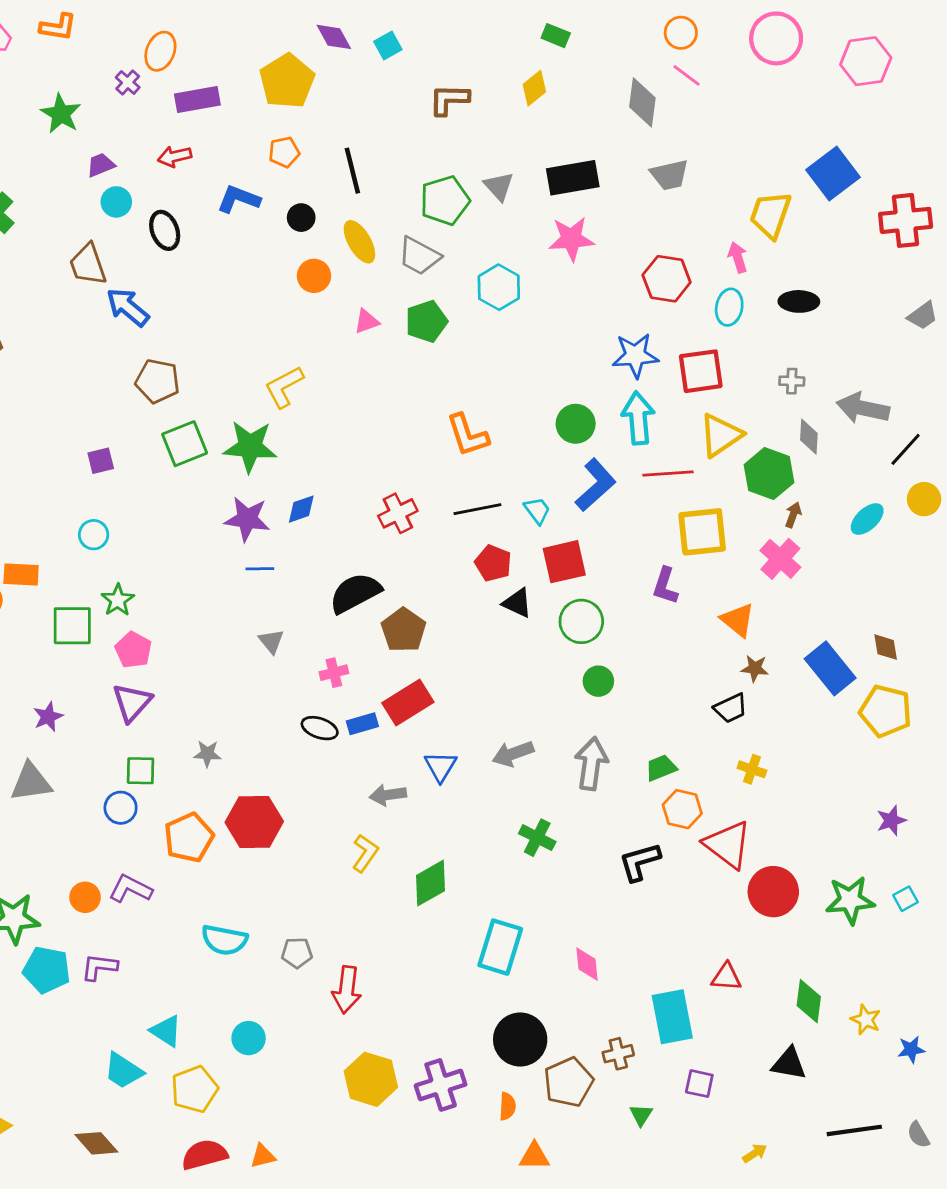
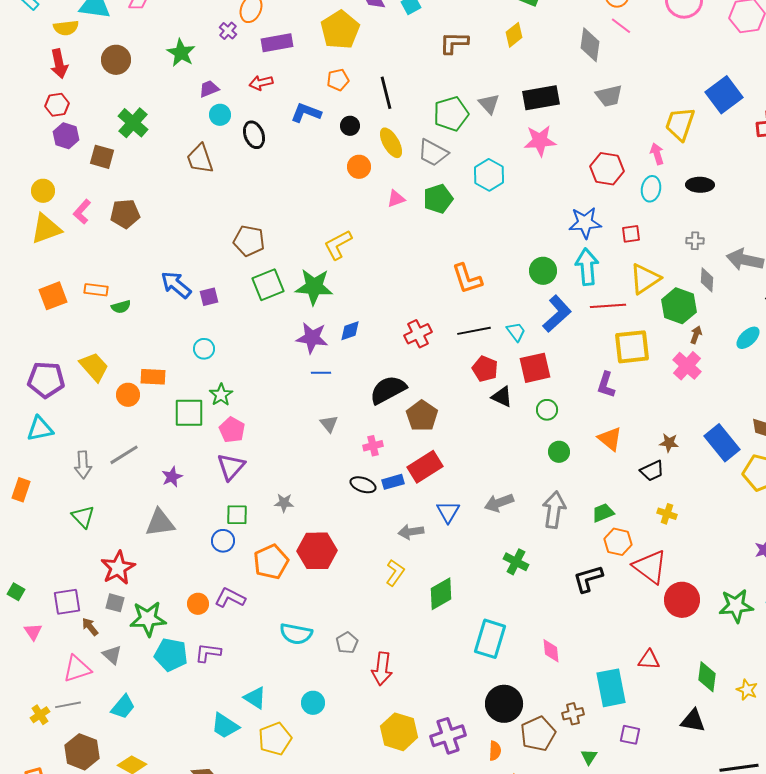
blue arrow: (128, 307) -> (176, 285), moved
red square: (701, 371) -> (631, 234), size x0.6
orange triangle: (738, 620) -> (610, 439), moved
green circle: (581, 621) -> (547, 410), size x0.7
gray pentagon: (297, 953) -> (347, 643), turned -30

